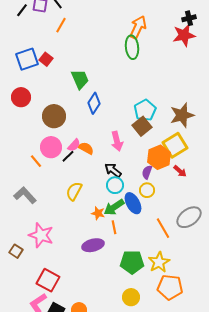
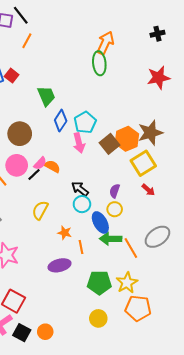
red star: (184, 35) -> (159, 78), moved
cyan pentagon: (145, 110) -> (85, 122), moved
pink arrow: (117, 141) -> (79, 143), moved
orange hexagon: (159, 157) -> (127, 139), moved
green arrow: (114, 207) -> (111, 239), moved, turned 35

